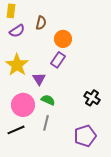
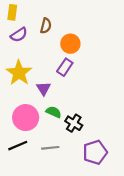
black cross: (92, 98) -> (74, 123), moved
gray line: (46, 123) -> (50, 148), moved, turned 70

